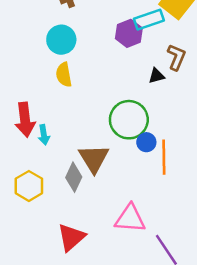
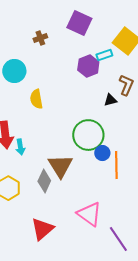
cyan rectangle: (149, 20) -> (104, 55), size x0.7
cyan circle: (61, 40) -> (14, 71), moved
pink triangle: (130, 219) -> (89, 214), turned 32

